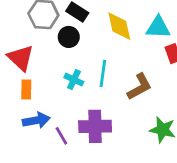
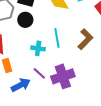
purple line: (61, 136) -> (39, 73), moved

